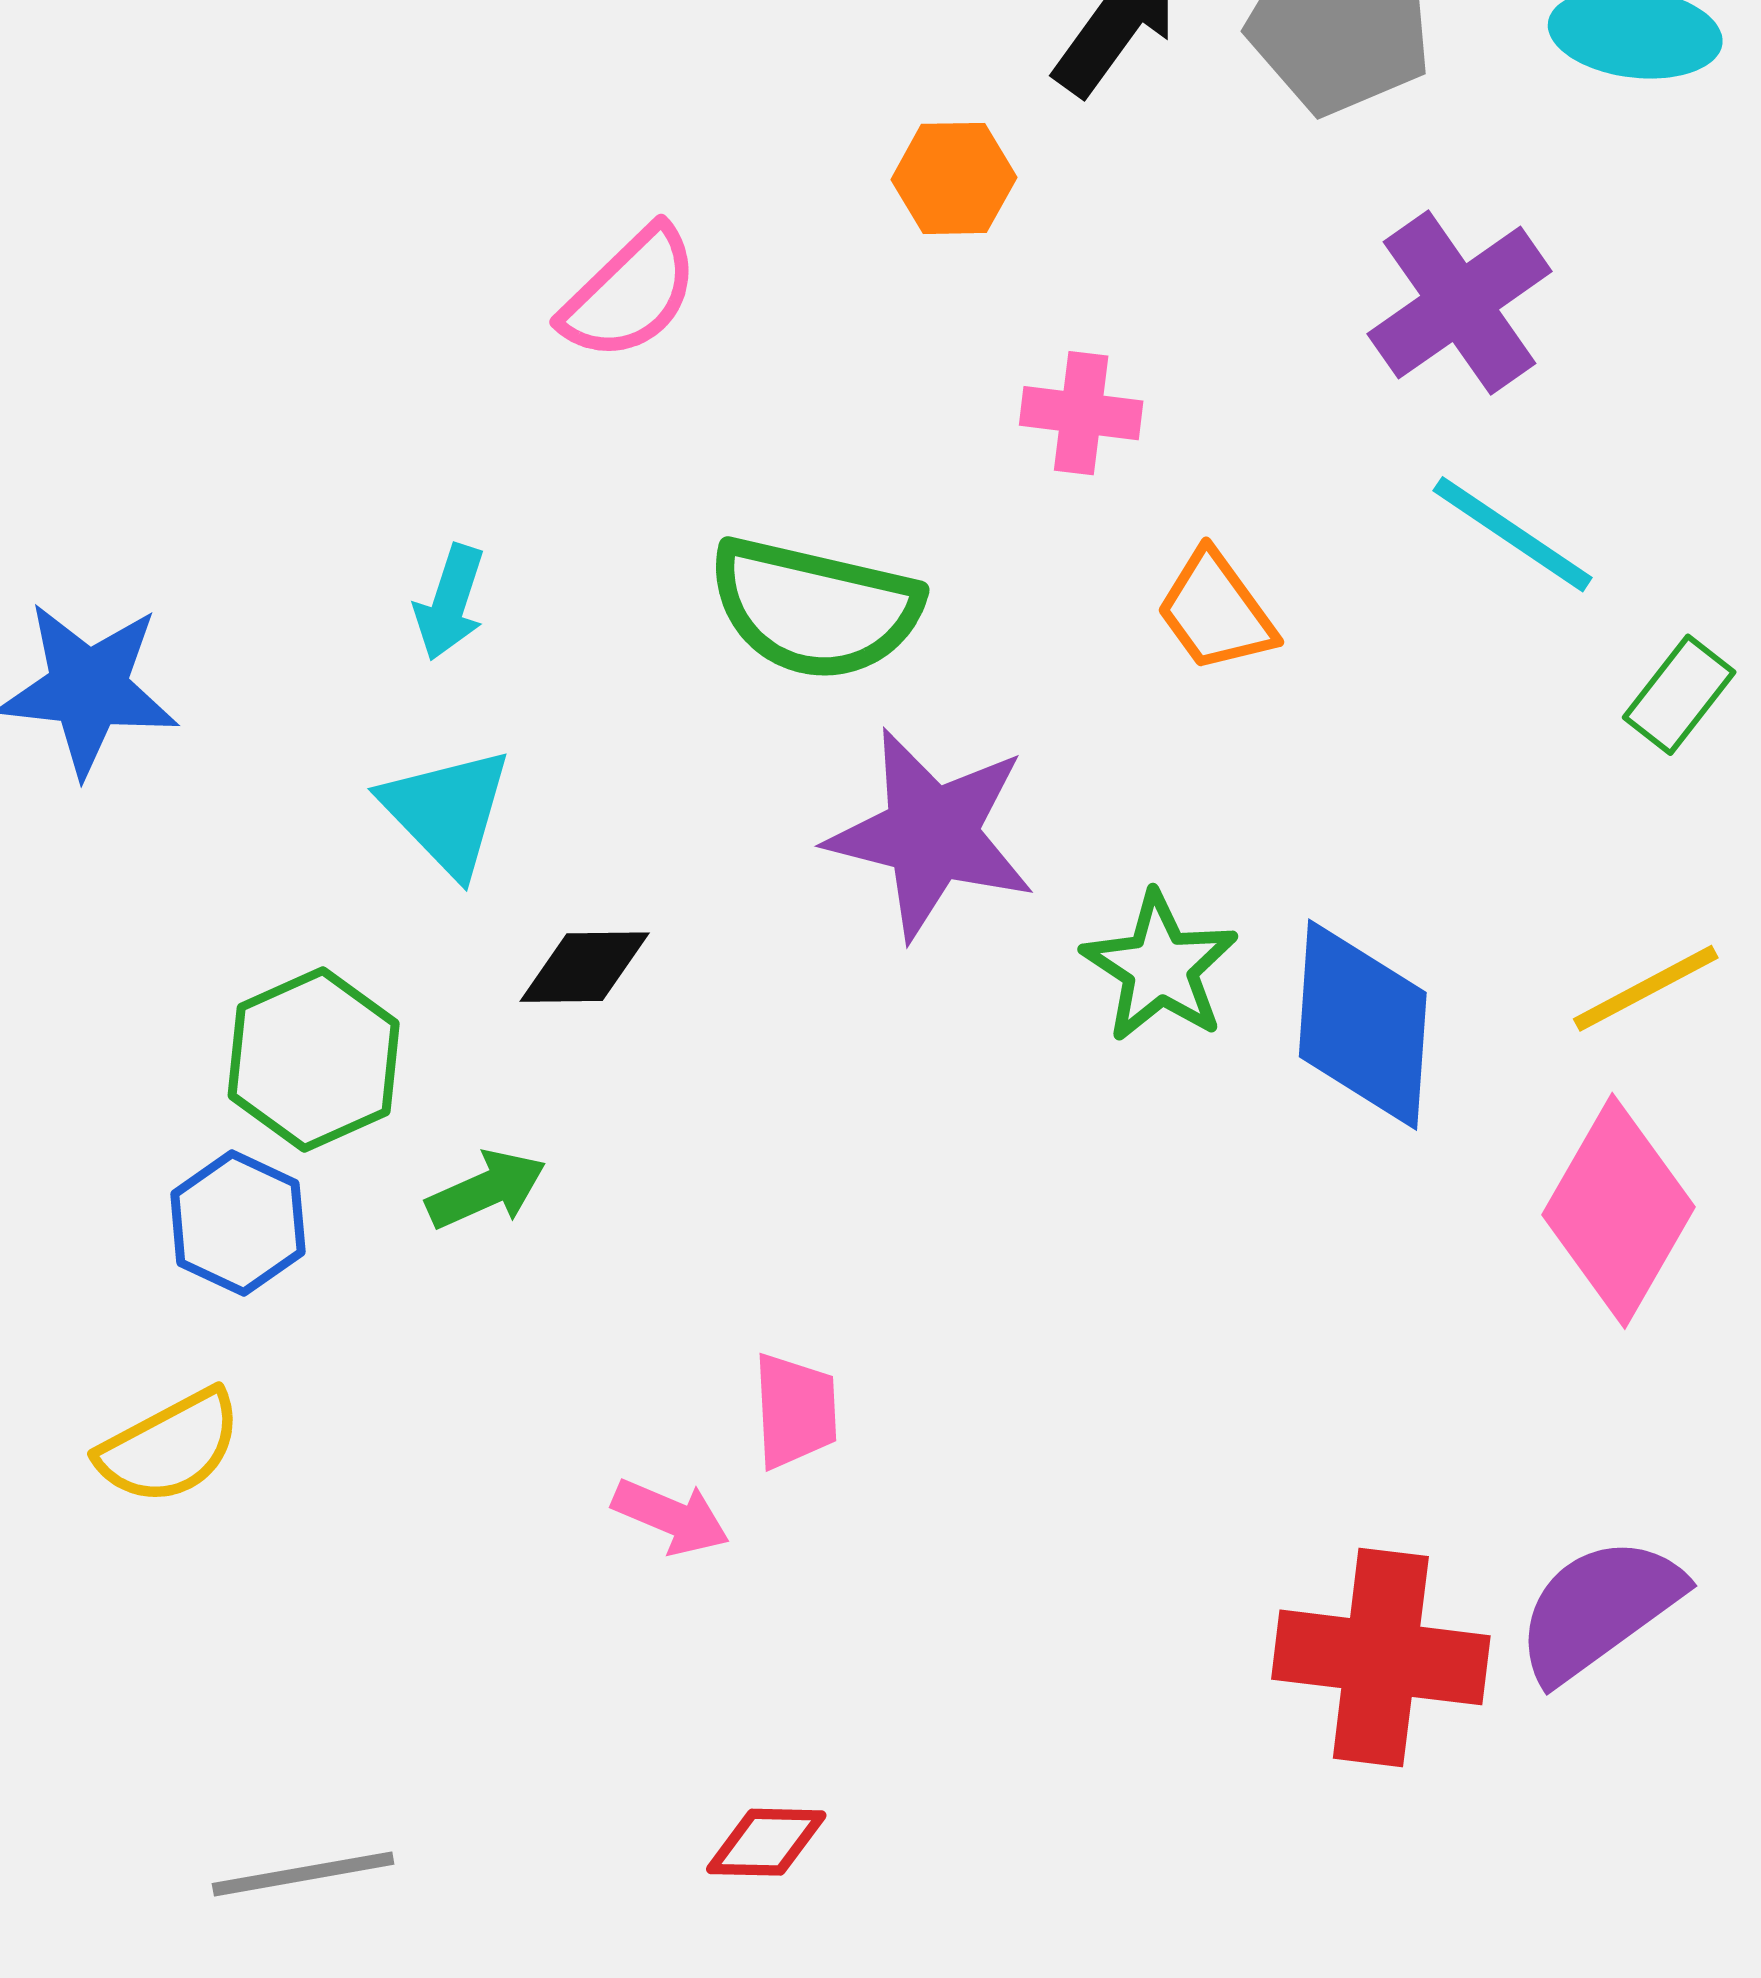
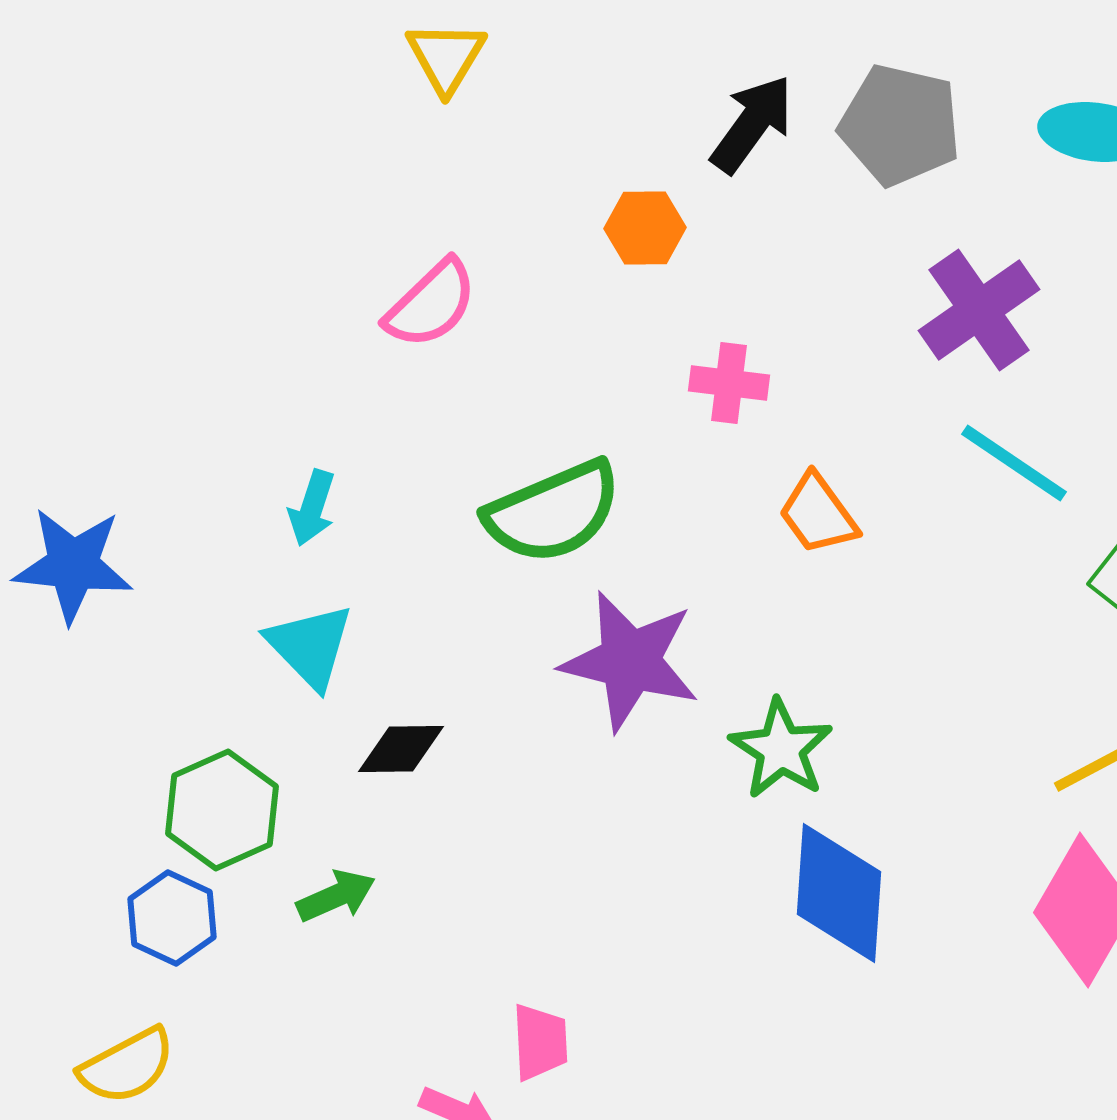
green semicircle: (815, 608) -> (553, 512), turned -36
blue diamond: (1363, 1025) -> (839, 893), moved

